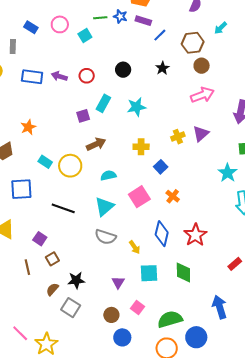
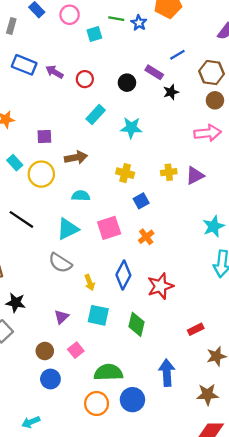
purple rectangle: (143, 21) -> (154, 72), moved
purple square: (83, 116) -> (44, 136), moved

